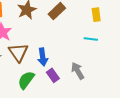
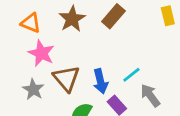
cyan line: (91, 39) -> (131, 75), moved, turned -40

